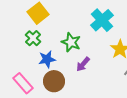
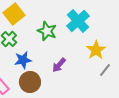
green star: (71, 42) -> (47, 31), moved

